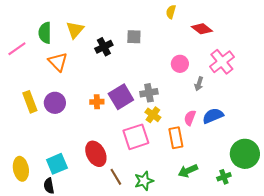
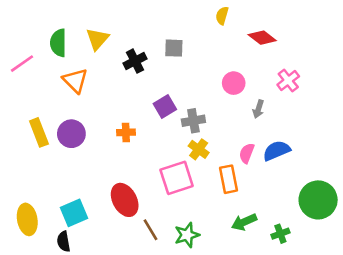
pink cross: (222, 62) -> (288, 80), size x0.7
purple square: (121, 97) -> (165, 106), moved, size x0.7
green cross: (224, 177) -> (280, 234), moved

